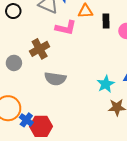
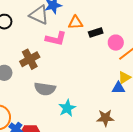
black rectangle: (106, 21) -> (96, 33), turned 72
cyan star: (106, 84) -> (67, 108), moved

